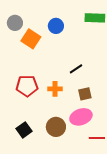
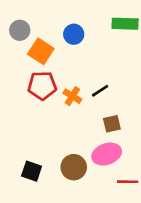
red pentagon: (27, 86) -> (42, 86), moved
orange cross: (55, 89) -> (72, 96), moved, turned 32
black square: (24, 130) -> (32, 171), turned -35

